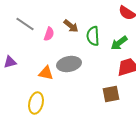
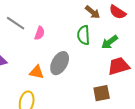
brown arrow: (71, 26) -> (93, 12), moved
gray ellipse: (69, 64) -> (60, 63), turned -50

